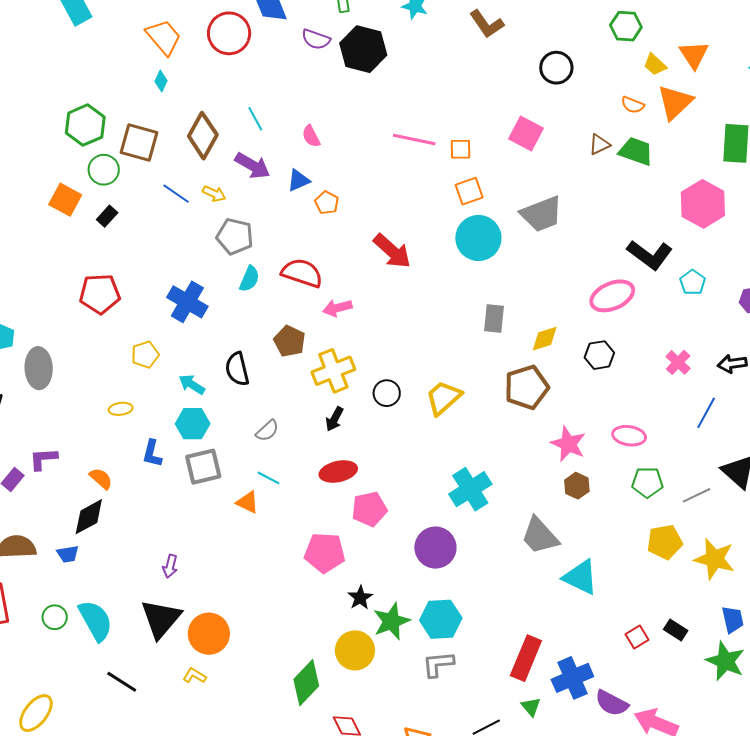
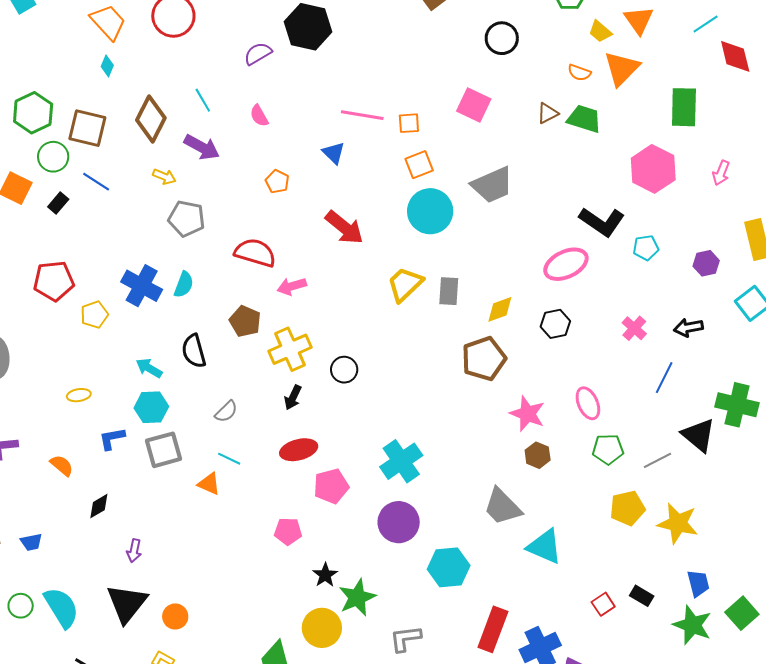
purple semicircle: (316, 39) -> (258, 54), moved, turned 132
blue triangle: (298, 180) -> (334, 153), moved, turned -50
blue line: (176, 194) -> (96, 182), moved
cyan semicircle: (249, 279) -> (184, 285), moved
cyan pentagon: (693, 282) -> (646, 248), turned 30
yellow pentagon: (145, 355) -> (94, 315), moved
yellow trapezoid: (444, 398) -> (405, 284), moved
pink ellipse: (629, 436) -> (588, 403), turned 60
blue L-shape: (152, 454) -> (112, 439), turned 68
cyan cross: (470, 489) -> (401, 461), moved
black diamond: (89, 517) -> (99, 506), moved, size x0.7
pink pentagon: (325, 553) -> (288, 531), size x0.7
cyan hexagon: (441, 619) -> (449, 567), moved
orange circle: (209, 634) -> (175, 616), size x0.6

